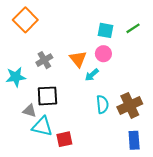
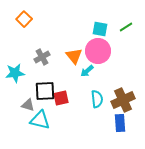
orange square: (25, 20) -> (24, 19), size x0.7
pink circle: (103, 54) -> (98, 51), size x1.6
red square: (64, 139) -> (61, 98), moved
blue rectangle: (134, 140) -> (120, 123), moved

